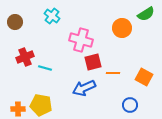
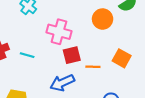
cyan line: (45, 68) -> (27, 55), moved
orange square: (144, 77) -> (122, 58), moved

